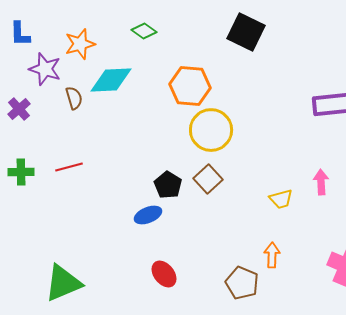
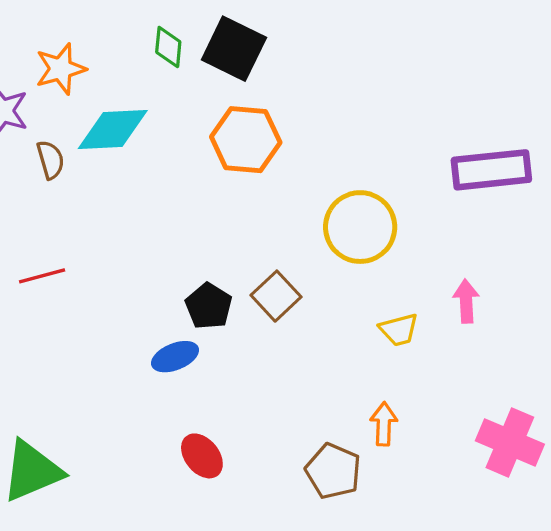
green diamond: (144, 31) -> (168, 47), turned 60
black square: (246, 32) -> (234, 49), moved
yellow circle: (211, 130) -> (360, 227), moved

